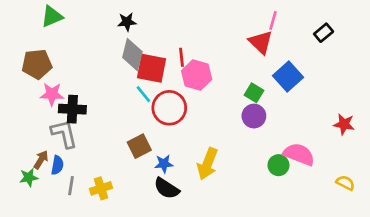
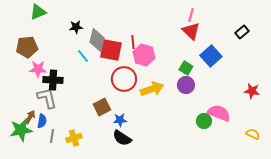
pink line: (273, 20) -> (191, 15), moved
black star: (127, 22) -> (76, 27), moved
black rectangle: (324, 33) -> (242, 32), moved
cyan line: (143, 94) -> (83, 56), moved
yellow arrow: (207, 164) -> (152, 89), moved, turned -130
green star: (29, 177) -> (21, 130), size x1.6

